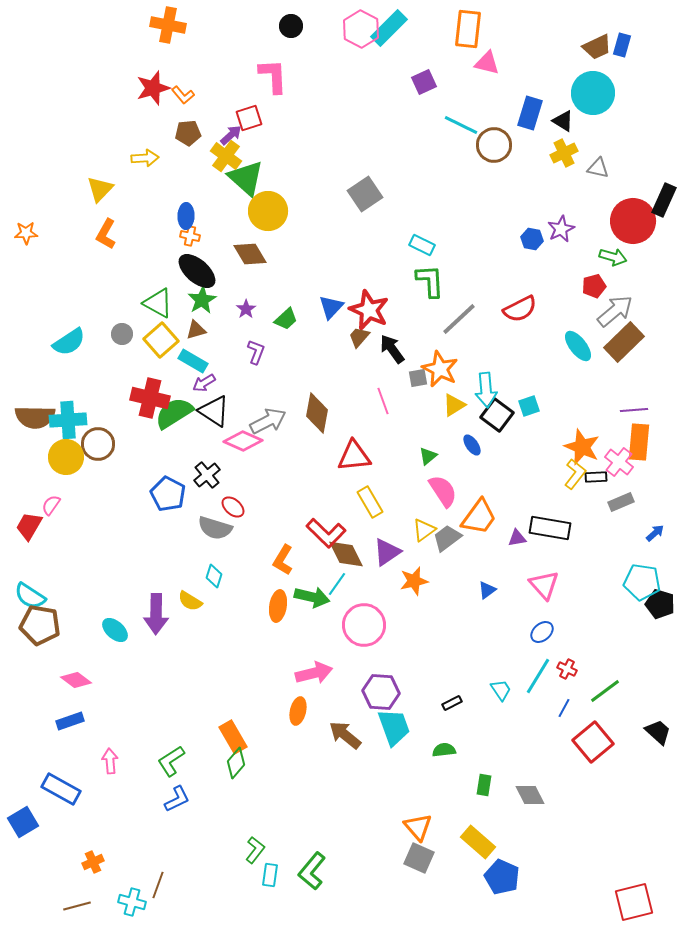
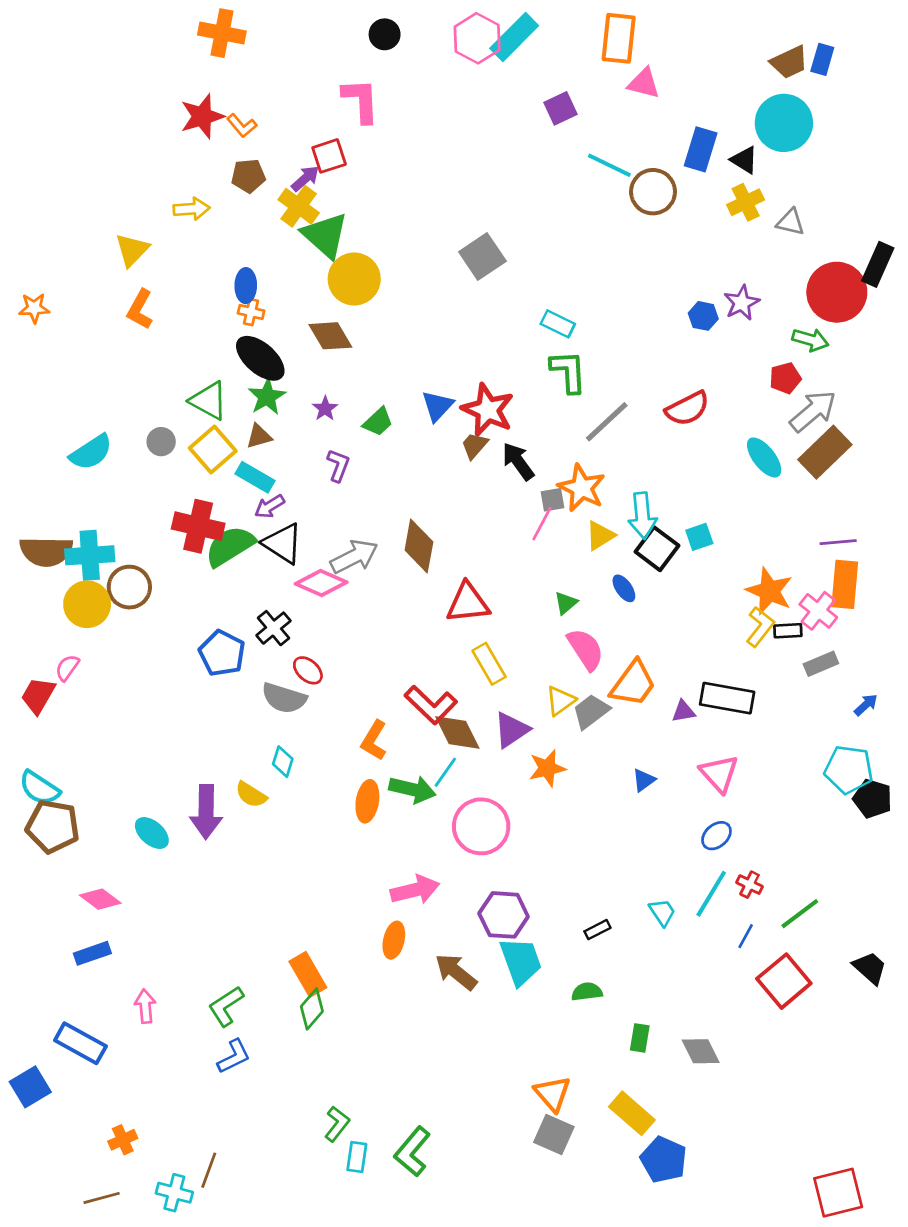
pink line: (383, 401) -> (542, 524), moved, turned 48

